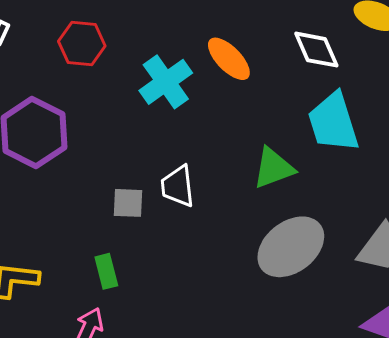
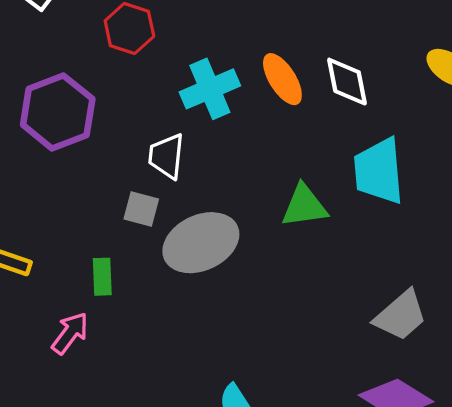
white diamond: (316, 50) -> (347, 82), moved
white trapezoid: (178, 186) -> (166, 156), moved
gray ellipse: (291, 247) -> (201, 243), moved

